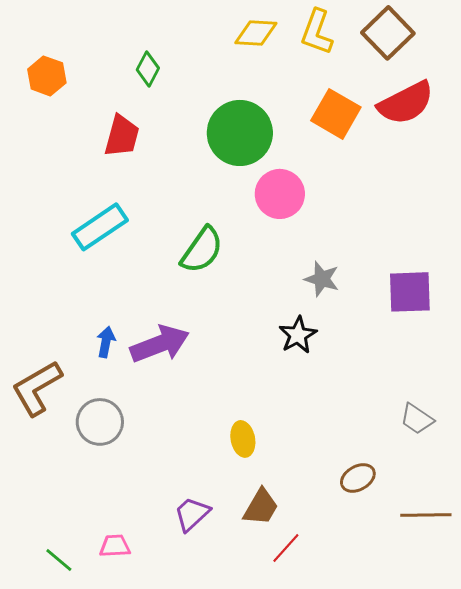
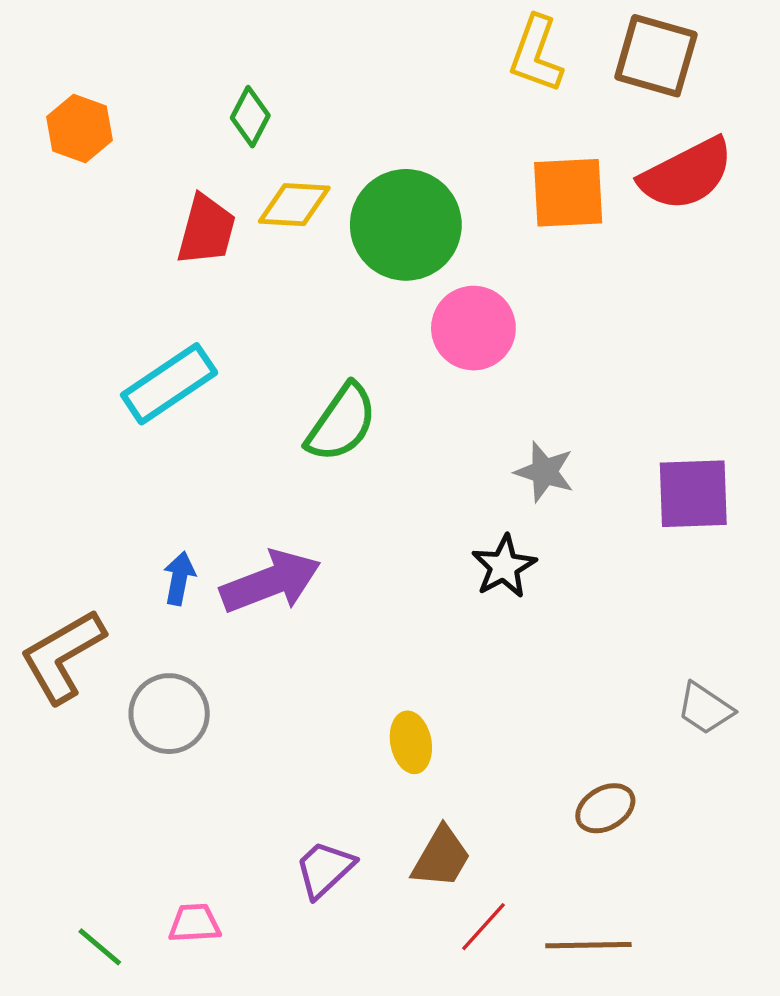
yellow diamond: (256, 33) -> (294, 205), moved
brown square: (388, 33) -> (656, 56), turned -30
orange square: (336, 114) -> (568, 193), turned -33
brown line: (426, 515) -> (588, 945), moved

